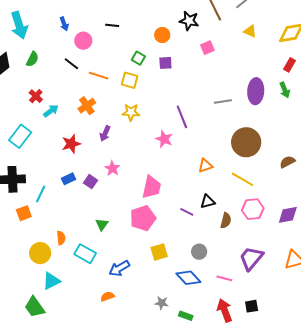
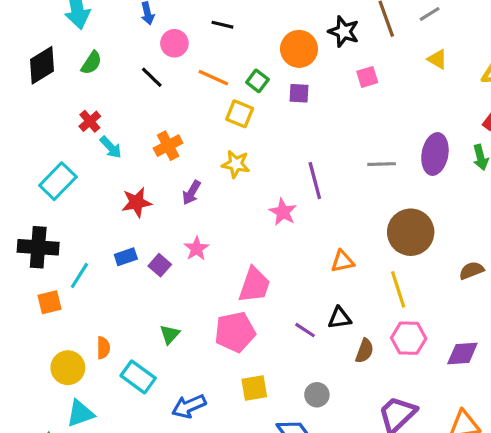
orange circle: (162, 35) -> (299, 49), size x1.5
orange line: (99, 76) -> (213, 78), moved
cyan arrow: (51, 111) -> (111, 147), turned 77
yellow line: (242, 179) -> (398, 289), turned 35

